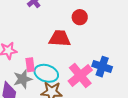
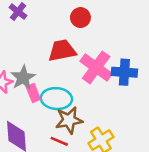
pink cross: (80, 75) -> (96, 67), moved
gray star: (23, 79) -> (23, 78), moved

